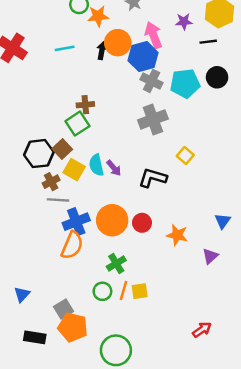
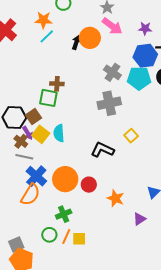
orange star: (98, 16) -> (43, 20), moved
pink arrow: (153, 35) -> (112, 26), moved, turned 140
cyan line: (65, 48) -> (47, 36), turned -42
blue hexagon: (143, 57) -> (145, 56), moved
green square: (77, 124) -> (48, 98), turned 36
purple arrow: (114, 168) -> (28, 133), moved
brown cross: (51, 182) -> (21, 141), turned -32
blue cross: (76, 222) -> (36, 176), turned -35

